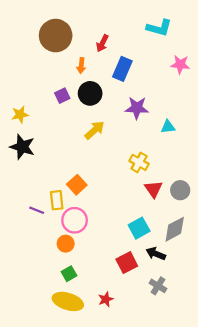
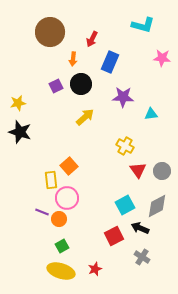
purple line: (37, 210) -> (42, 212), moved

